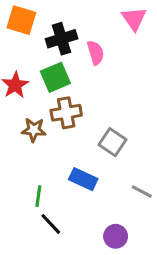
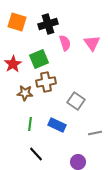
pink triangle: (134, 19) -> (92, 43), moved
black cross: (62, 39) -> (48, 24), moved
gray line: (142, 192) -> (95, 133), turned -40
green line: (38, 196) -> (30, 124), moved

